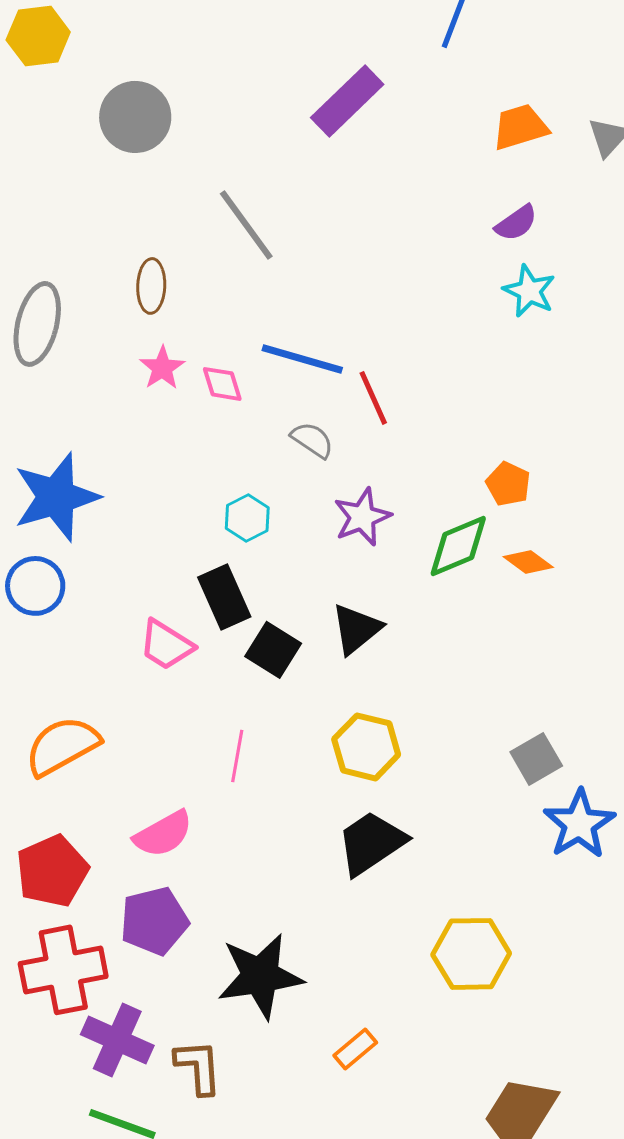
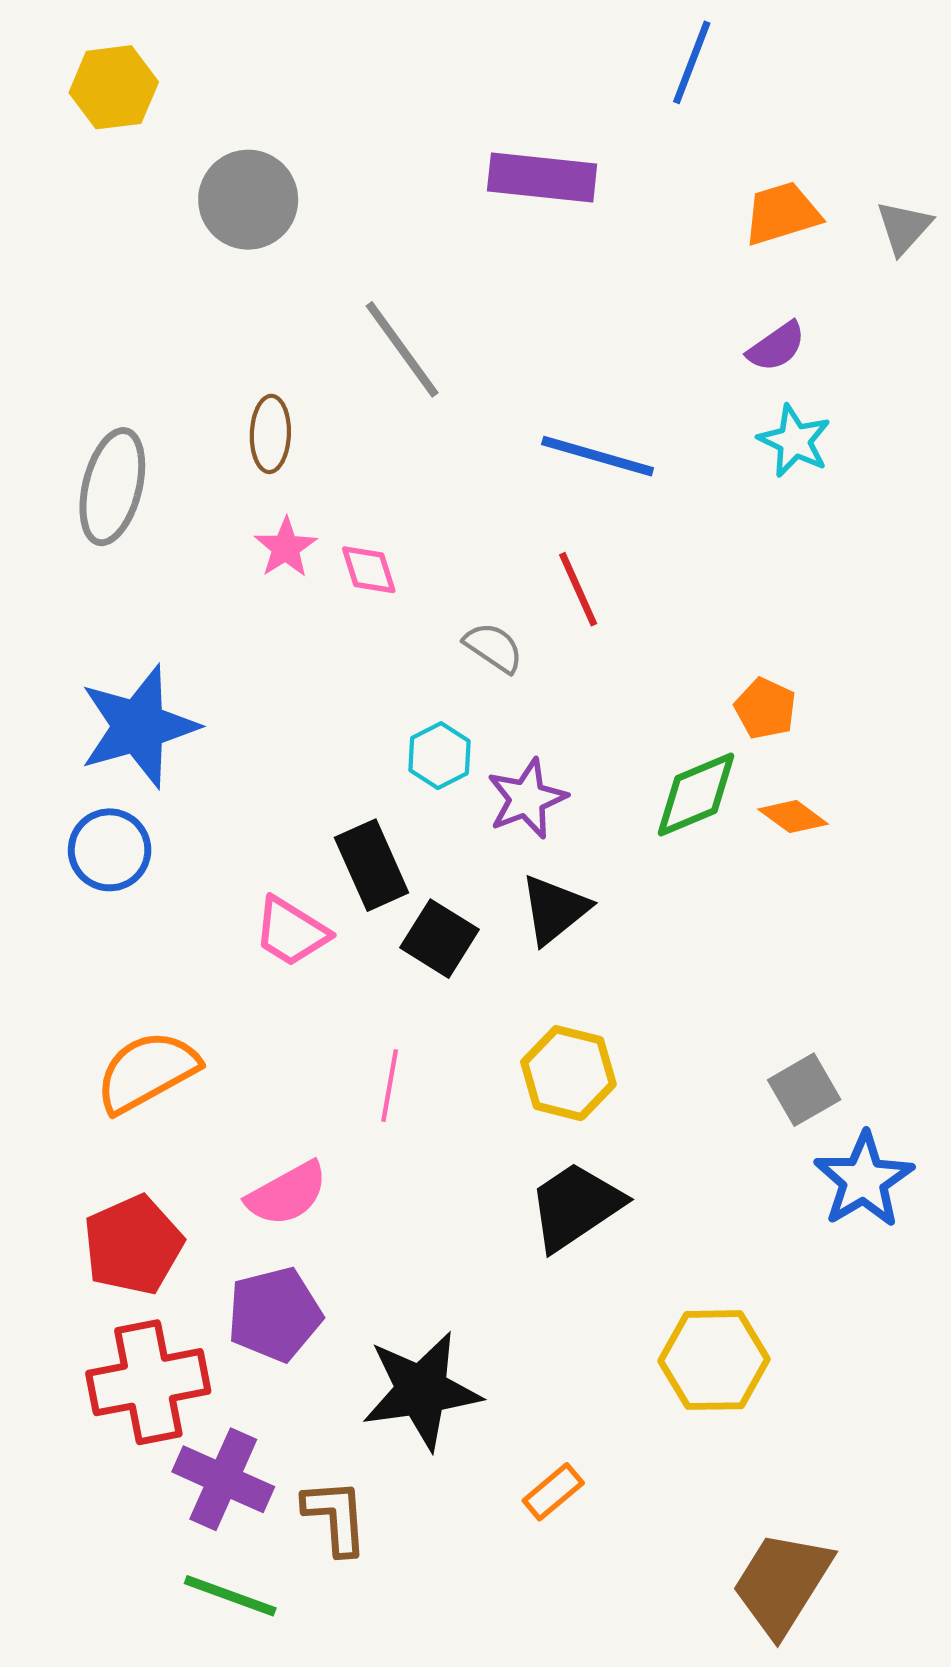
purple rectangle: (347, 101) -> (542, 177), turned 50
blue line: (302, 359) -> (598, 456), moved
purple star: (362, 517) -> (527, 799), moved
cyan hexagon: (247, 518) -> (439, 756), moved

